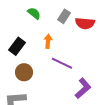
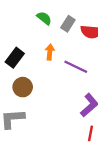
green semicircle: (34, 13) -> (44, 18), moved
purple line: (62, 63) -> (76, 67), moved

